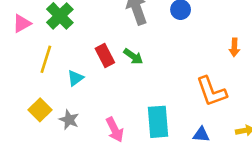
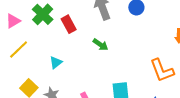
red rectangle: (105, 56) -> (69, 24), moved
yellow line: (46, 59) -> (19, 50), moved, turned 30

